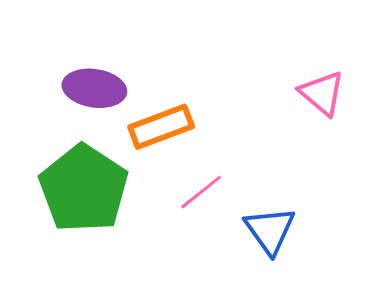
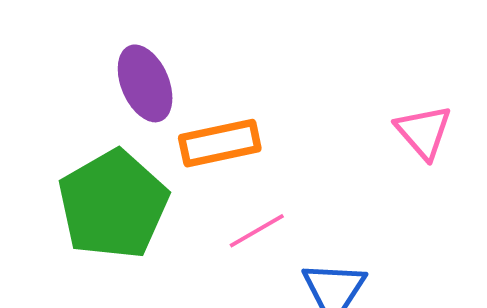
purple ellipse: (94, 88) -> (145, 83), turned 50

